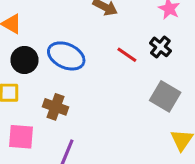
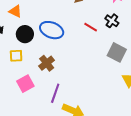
brown cross: (56, 107) -> (47, 63), turned 35
pink square: (21, 137) -> (25, 84), turned -30

